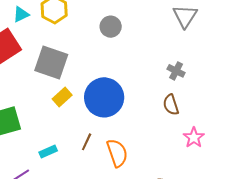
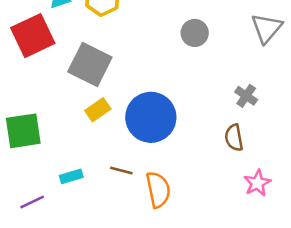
gray circle: (111, 27) -> (195, 33), moved
brown line: (87, 142) -> (121, 170), turned 72

